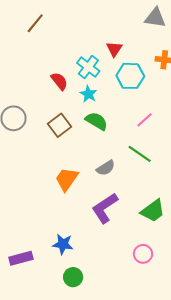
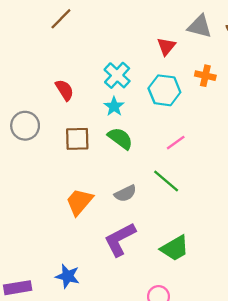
red triangle: (114, 49) -> (166, 46), moved
red semicircle: (59, 81) -> (65, 90), moved
brown square: (60, 125) -> (77, 139), turned 30

